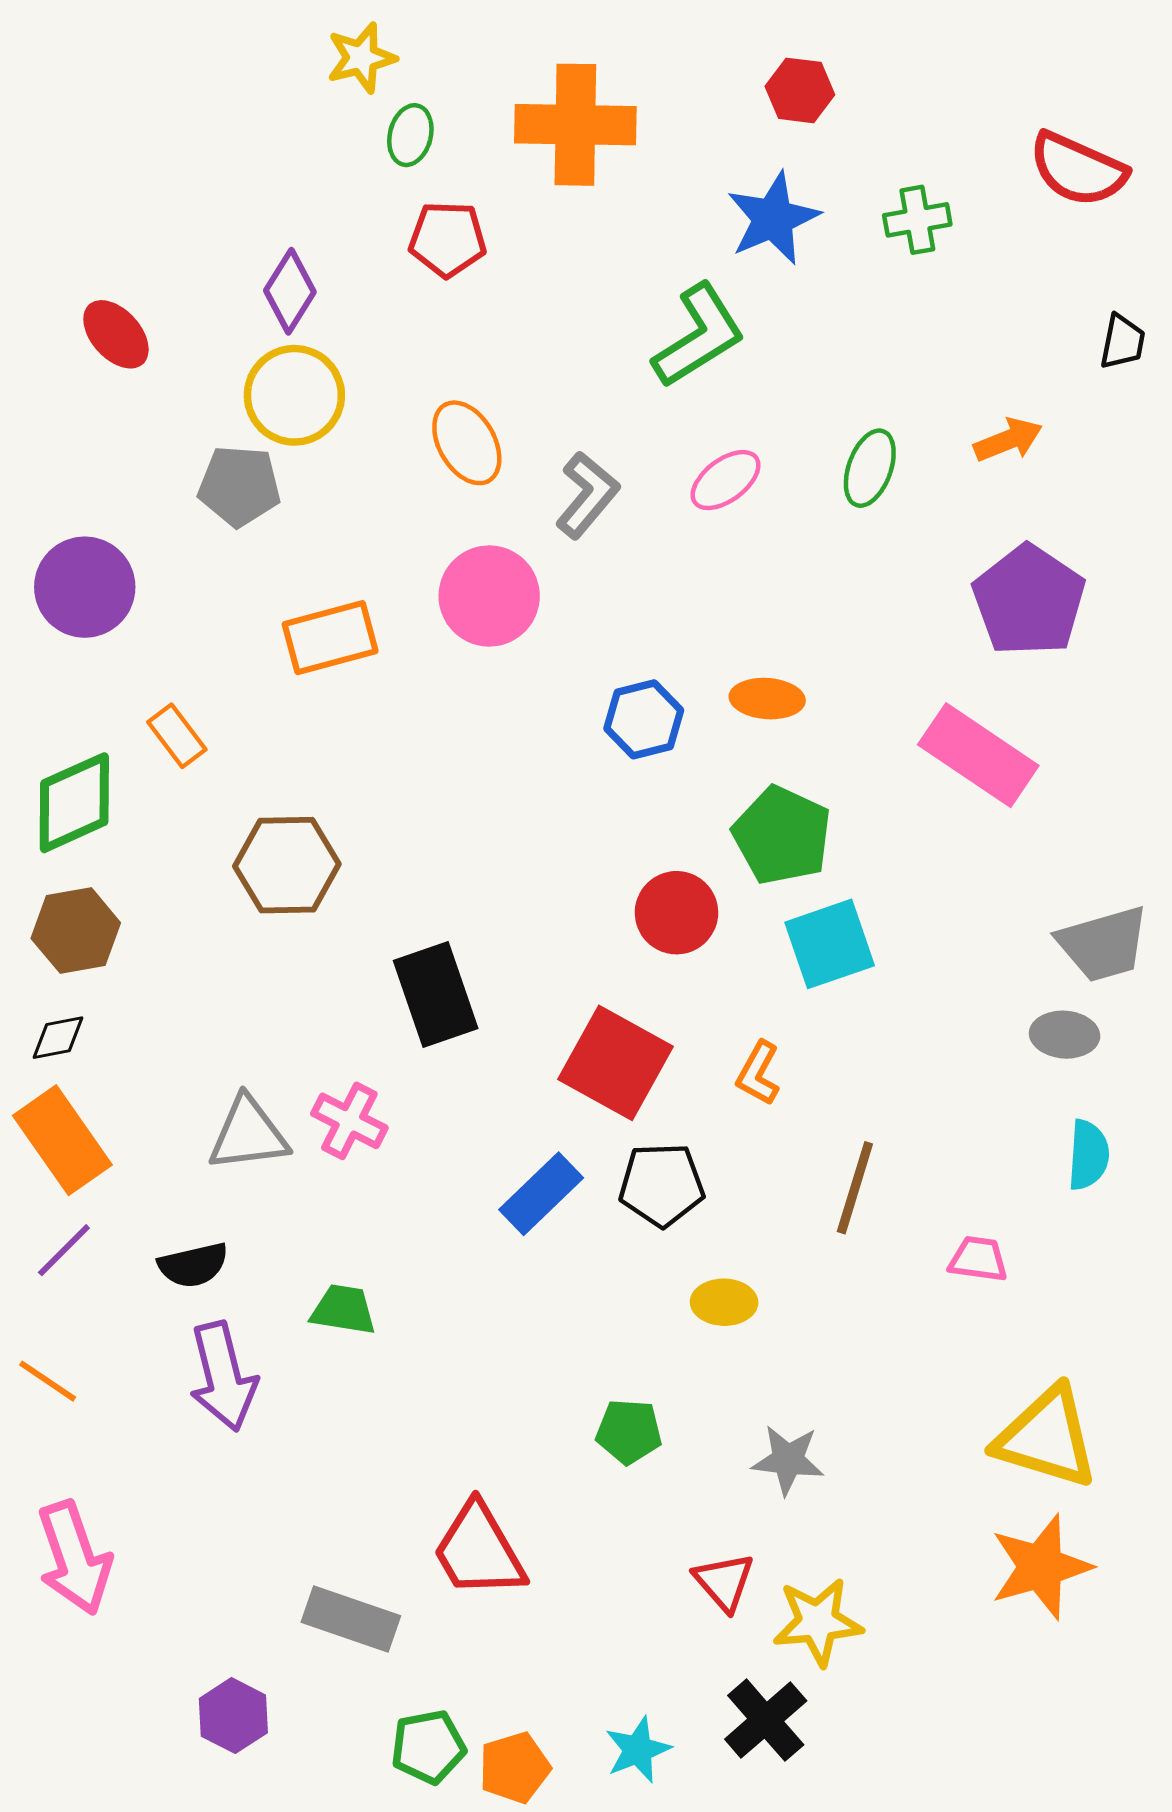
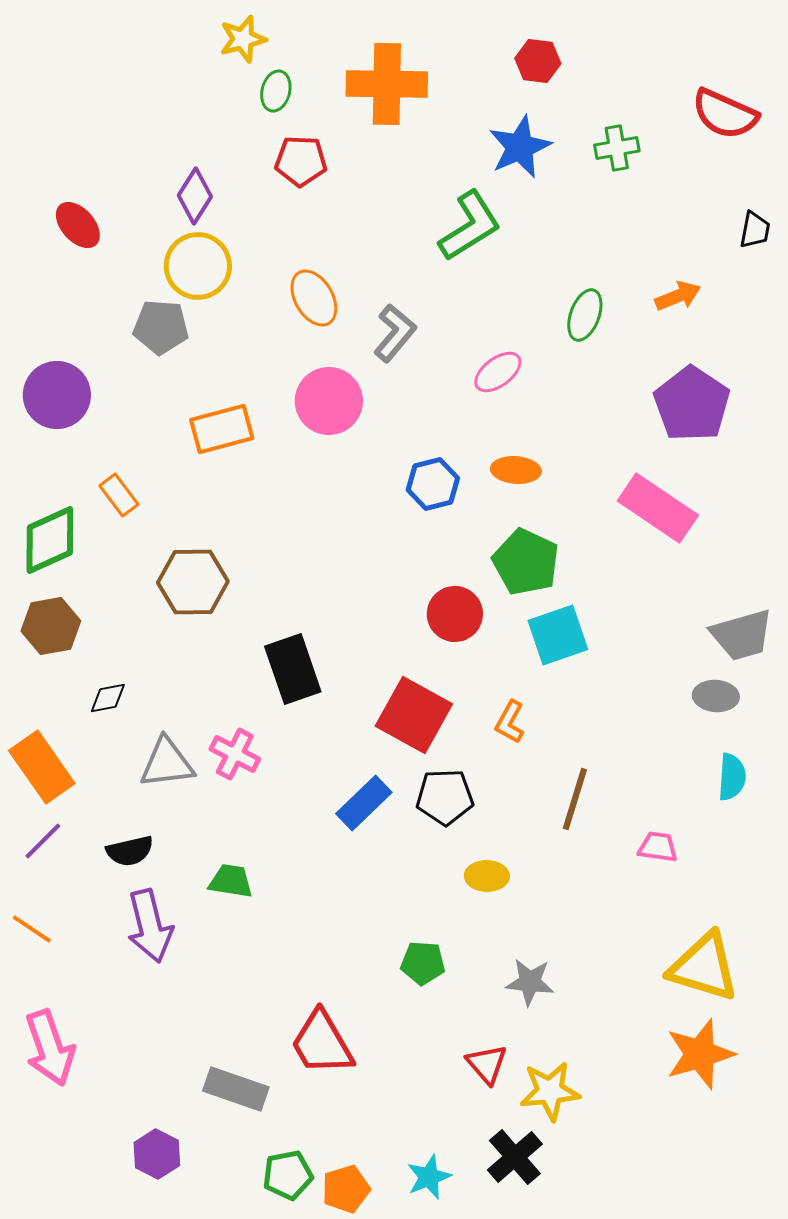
pink ellipse: (726, 480) -> (498, 372), moved
black diamond: (58, 1038) -> (108, 698), moved

